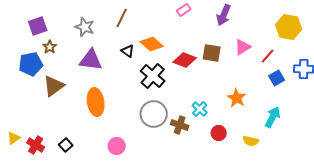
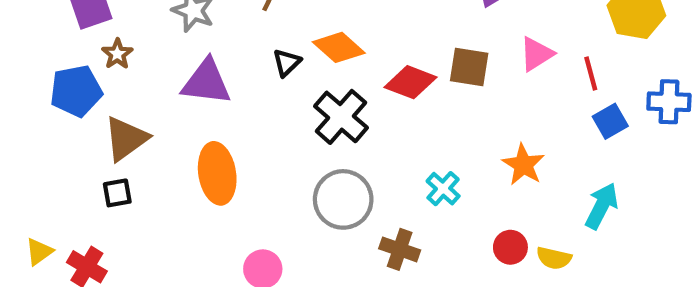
black triangle: (128, 51) -> (287, 63), turned 40
red line: (268, 56) -> (591, 73), turned -56
brown cross: (180, 125) -> (400, 249), moved
red circle: (219, 133) -> (510, 247), moved
black square: (66, 145) -> (117, 193), moved, turned 32

